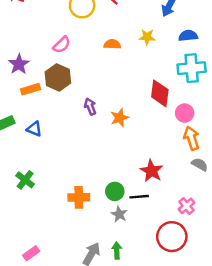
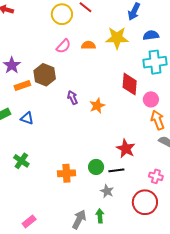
yellow star: (147, 37) -> (117, 38), size x1.6
pink semicircle: (62, 45) -> (63, 46), moved
pink cross: (186, 206) -> (156, 176), turned -32
gray star: (119, 214) -> (107, 191), moved

